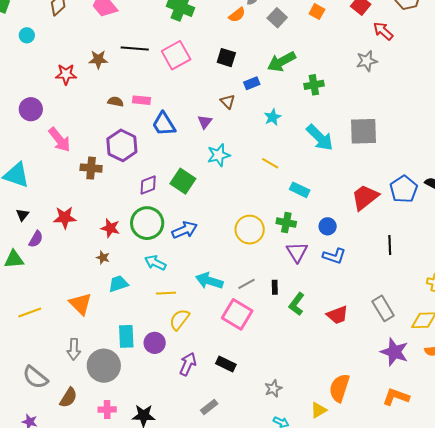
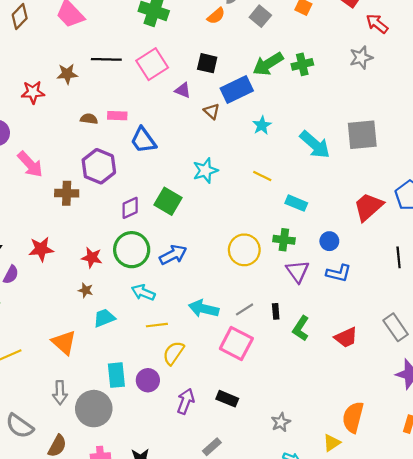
blue rectangle: (252, 83) -> (237, 90), size x1.8
green cross: (314, 85) -> (302, 64), moved
purple triangle: (205, 122) -> (183, 90), moved, turned -42

